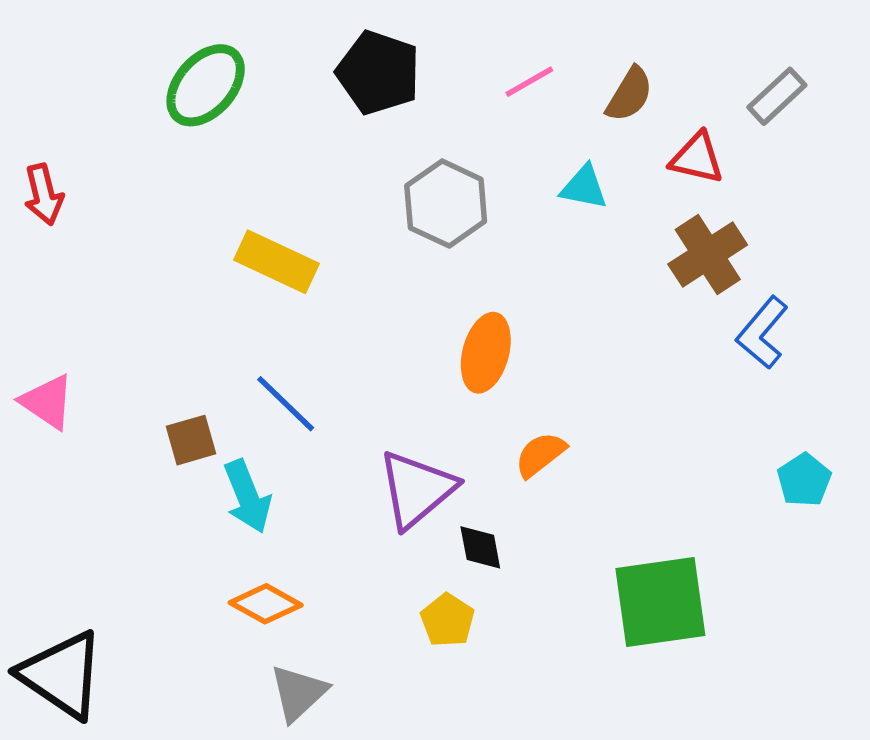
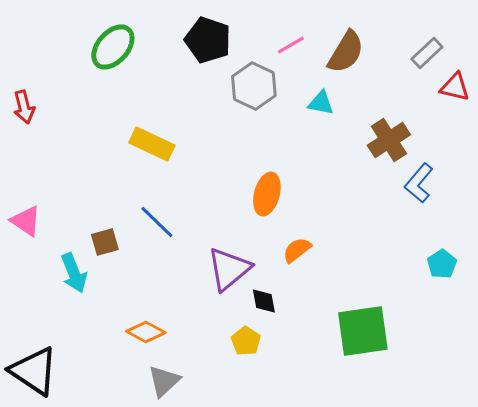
brown semicircle: (629, 94) -> (346, 52), size x1.4
red triangle: (697, 158) -> (455, 87), moved
gray hexagon: (446, 204) -> (254, 86), moved
cyan arrow: (247, 496) -> (74, 273), moved

